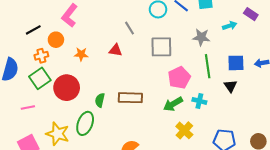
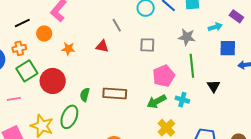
gray square: (161, 47) -> (147, 45), size x0.7
orange cross: (41, 56) -> (19, 48), moved
blue square: (236, 63) -> (228, 48), moved

